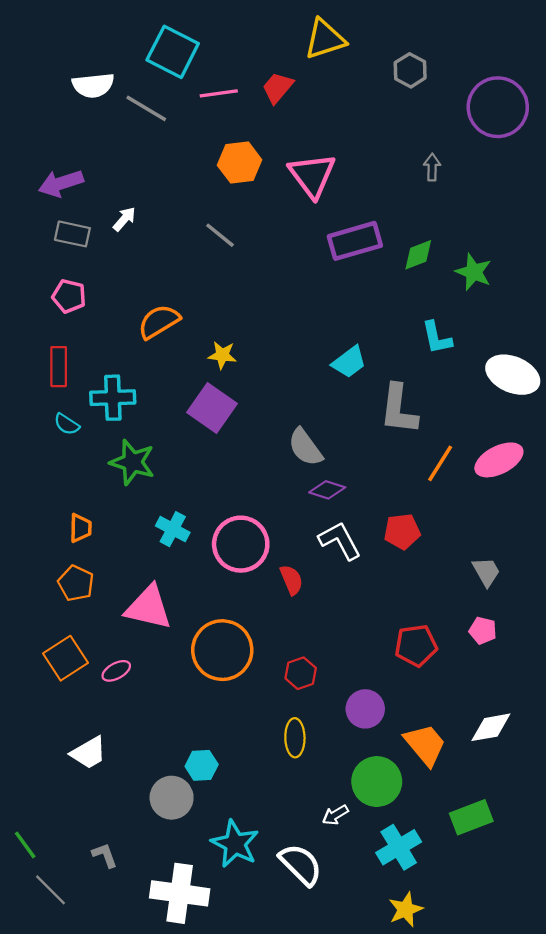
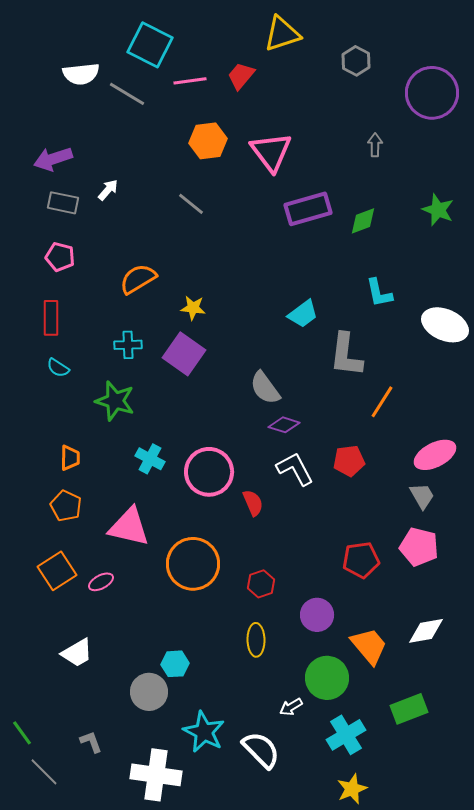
green star: (474, 272) -> (438, 210), moved
cyan cross: (113, 398) -> (128, 345), moved, size x0.7
pink ellipse: (499, 460) -> (435, 455), moved
pink pentagon: (483, 631) -> (419, 547), size x1.6

